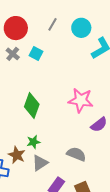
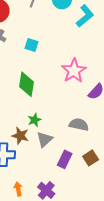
cyan square: (36, 54) -> (31, 45), moved
pink star: (81, 100) -> (74, 71), turned -30

